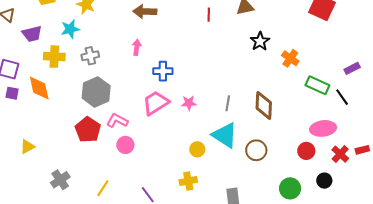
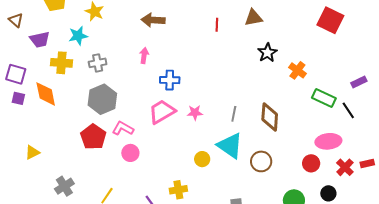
yellow cross: (188, 181) -> (178, 190), moved

